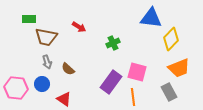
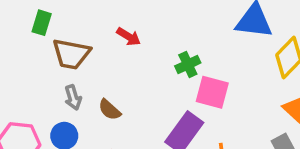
green rectangle: (29, 19) -> (42, 23), turned -72
pink square: (137, 72) -> (212, 92), moved

